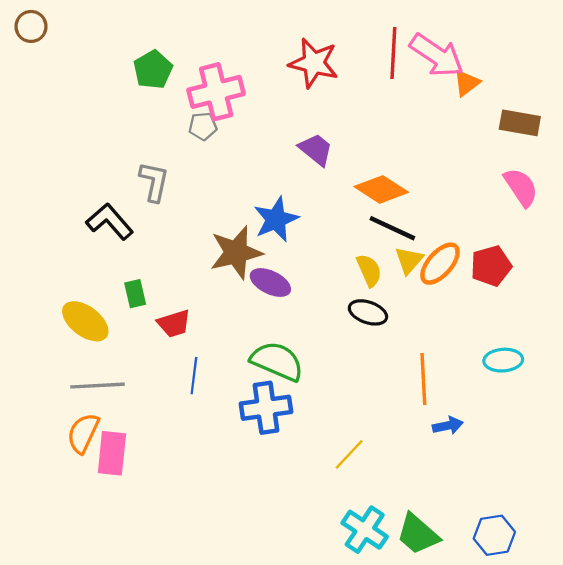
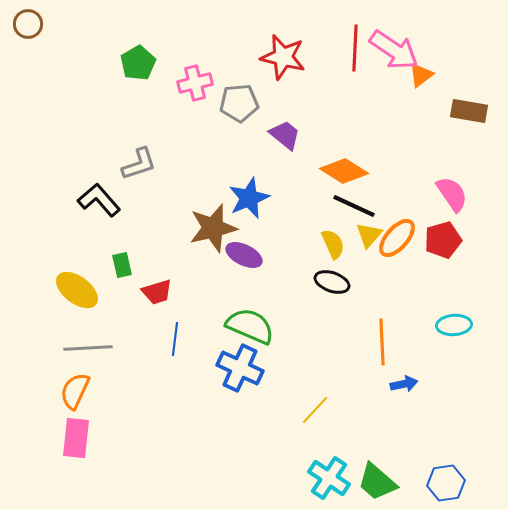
pink cross: (216, 92) -> (195, 83), size x0.7
gray pentagon: (203, 126) -> (239, 103), moved, size x1.5
gray L-shape: (154, 182) -> (139, 164), turned 60
pink semicircle: (521, 187) -> (452, 194), moved
blue cross: (266, 408) -> (240, 368), turned 33
pink rectangle: (112, 453) -> (76, 438), moved

